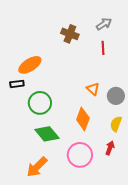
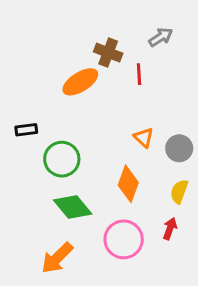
red line: (103, 48) -> (139, 74), moved
orange ellipse: (30, 65) -> (80, 82), moved

